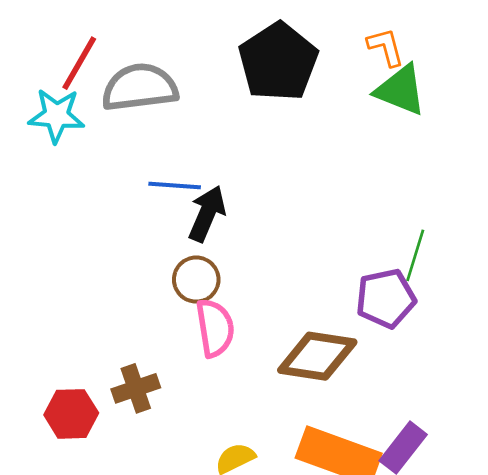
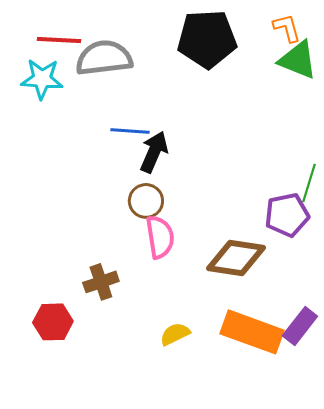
black pentagon: (278, 62) -> (207, 39), turned 30
red line: (79, 63) -> (59, 40), turned 63
red hexagon: (71, 414) -> (53, 322), moved

